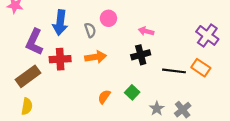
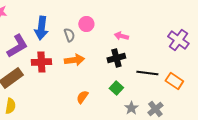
purple L-shape: (34, 42) -> (17, 46), turned -145
orange rectangle: (201, 68) -> (174, 81), moved
green square: (132, 92) -> (116, 88), moved

